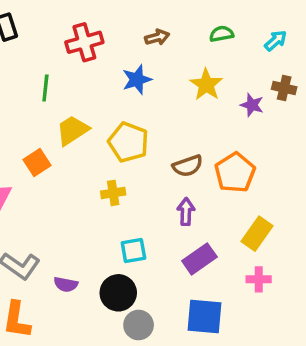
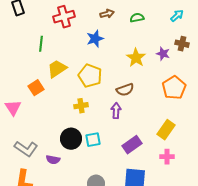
green semicircle: (221, 34) -> (137, 18), moved
yellow star: (206, 85) -> (136, 58), moved
orange pentagon: (235, 173) -> (174, 88), moved
purple arrow: (186, 212) -> (116, 111), moved
black circle: (118, 293) -> (71, 139), moved

